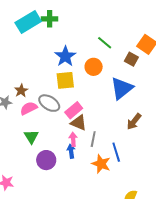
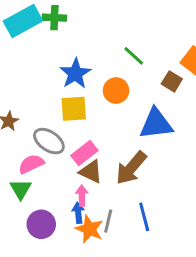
blue triangle: (122, 88) -> (156, 124), turned 30
pink semicircle: (29, 108) -> (31, 164), moved
brown arrow: (134, 122) -> (131, 168), moved, size x1.4
gray line: (93, 139) -> (108, 221), moved
orange star: (101, 164) -> (89, 229), moved

